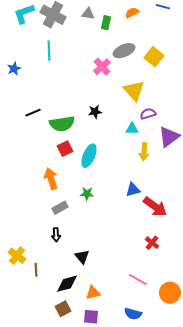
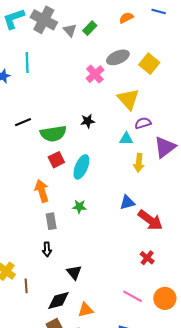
gray triangle: (88, 14) -> (70, 30), moved, turned 40
green rectangle: (106, 23) -> (90, 28), moved, turned 32
cyan line: (49, 51) -> (27, 63), moved
gray rectangle: (60, 208) -> (51, 221), turned -70
orange circle: (170, 293) -> (165, 298), moved

